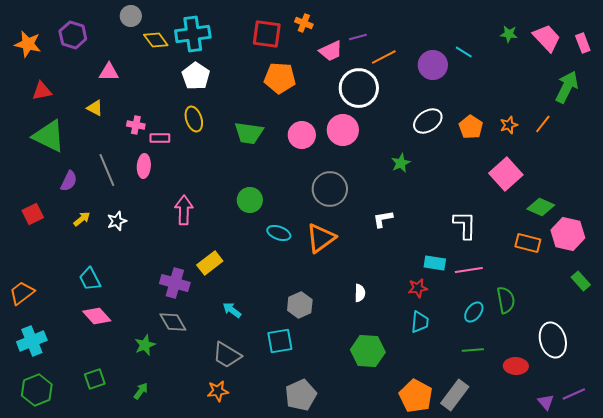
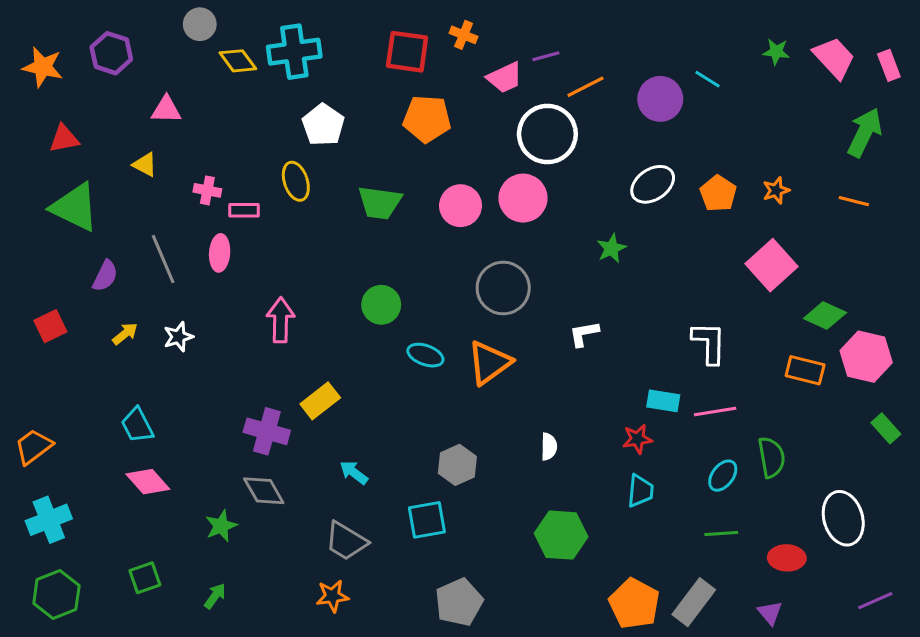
white pentagon: (196, 76) -> (323, 125), moved
orange line: (543, 124) -> (854, 201), moved, turned 66
purple triangle: (546, 402) -> (770, 613), moved

